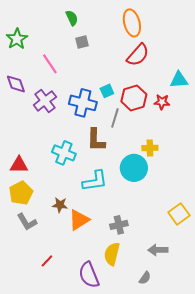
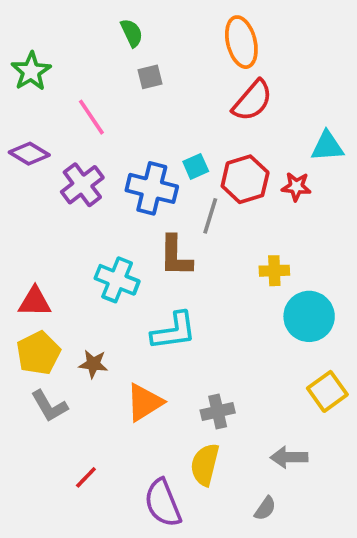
purple diamond: (16, 84) -> (29, 154), turned -40
cyan circle: (134, 168) -> (309, 316), moved
brown star: (60, 205) -> (93, 364), moved

